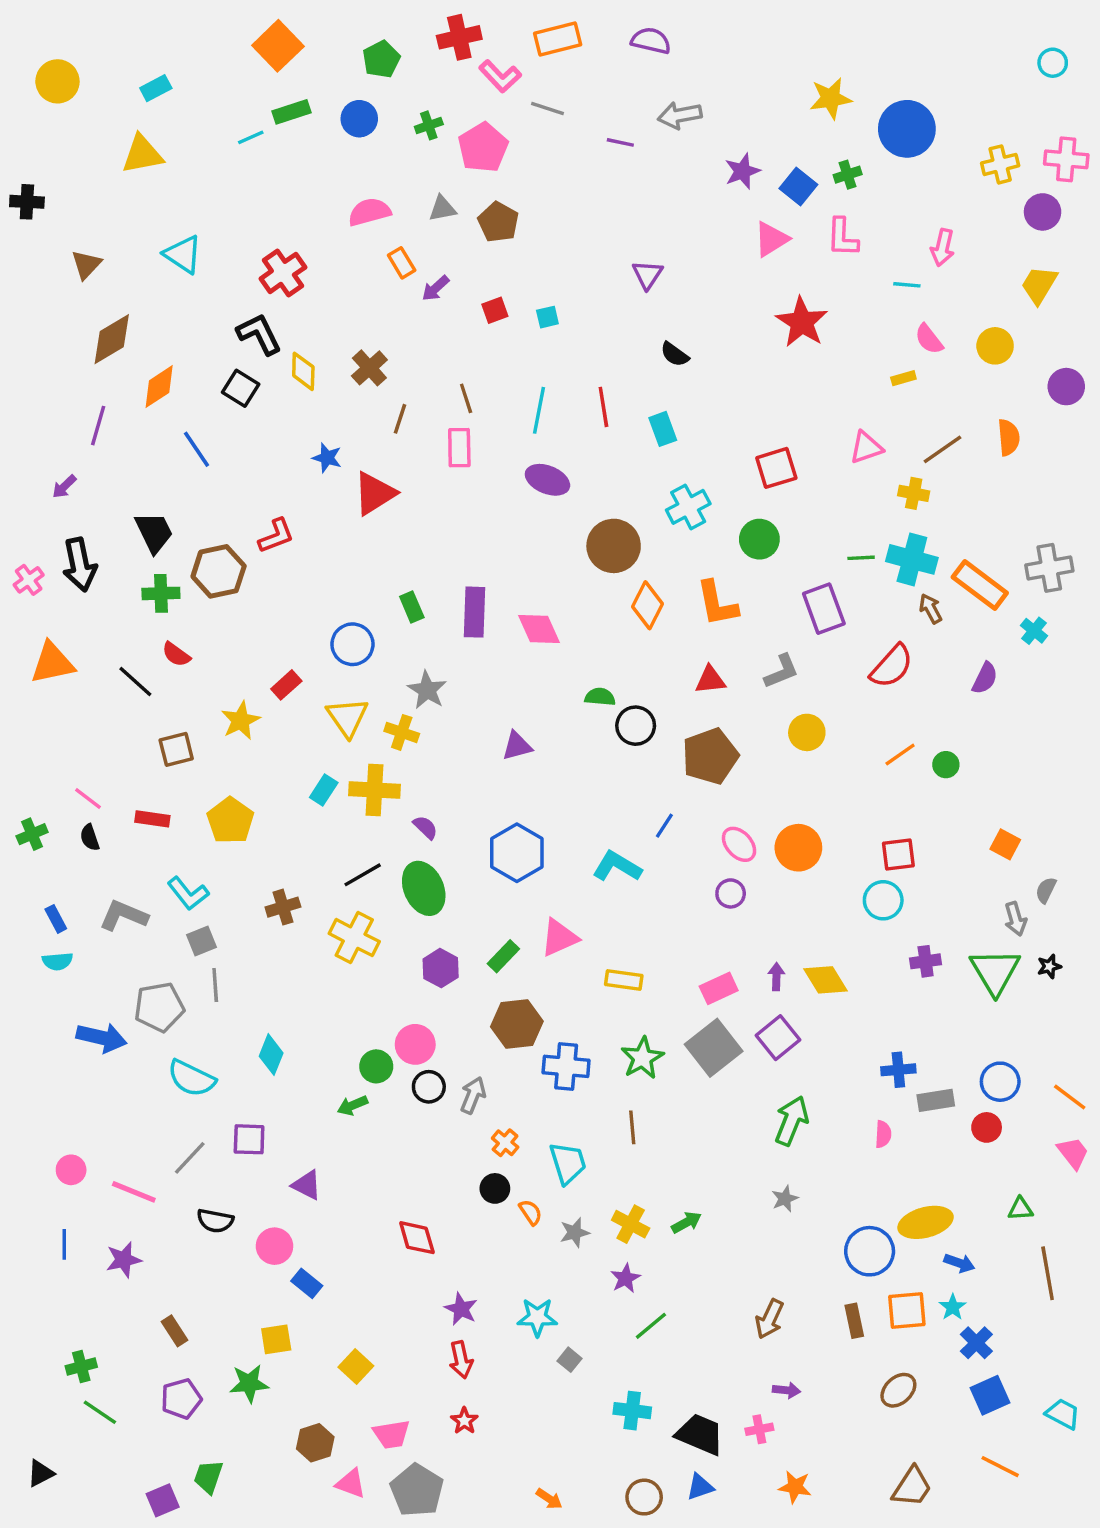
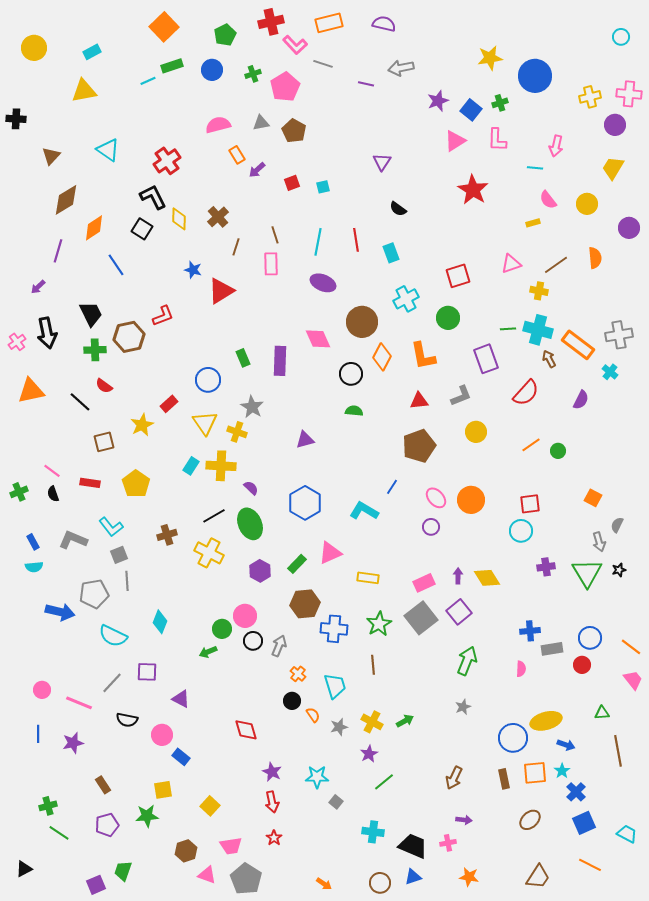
pink diamond: (539, 629) -> (318, 339), moved
black circle: (636, 726) -> (351, 374), moved

